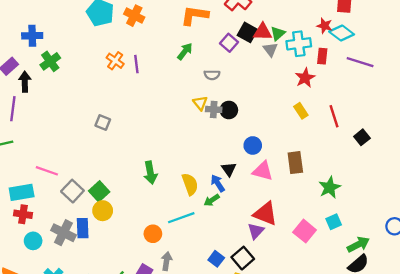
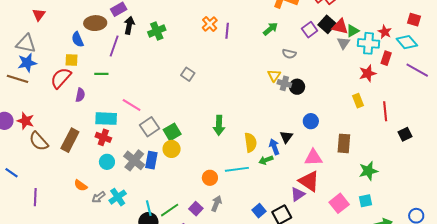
red star: (324, 26) -> (385, 32), moved
green cross: (50, 61) -> (157, 31), moved
pink triangle: (263, 171) -> (313, 158), moved, turned -30

